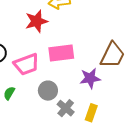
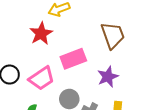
brown trapezoid: (112, 55) -> (113, 35), moved, turned -32

